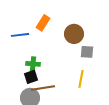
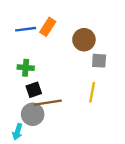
blue line: (20, 35) -> (26, 29), moved
green cross: (33, 64) -> (26, 68), moved

